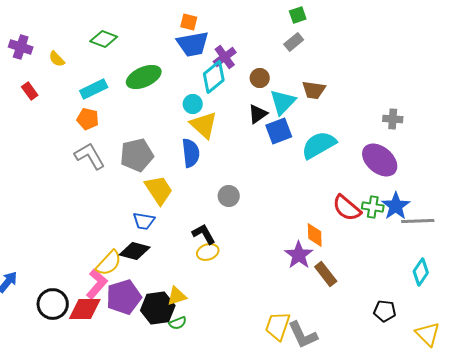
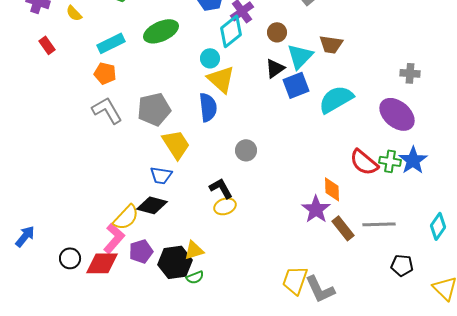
gray line: (418, 221) -> (379, 224), moved
purple pentagon: (124, 297) -> (141, 251), size x0.7
black circle: (53, 304) -> (70, 258), size x0.7

